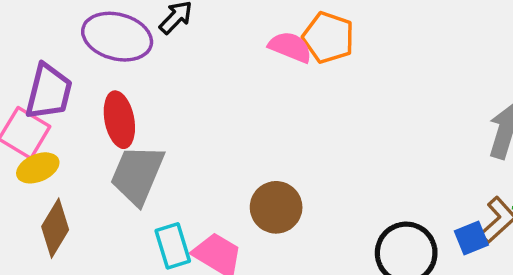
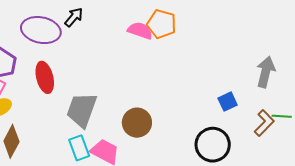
gray trapezoid: (137, 175) -> (82, 110), moved
blue square: (471, 238) -> (228, 102), moved

